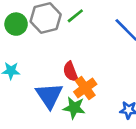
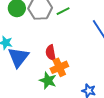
blue triangle: (49, 96) -> (18, 57), moved

